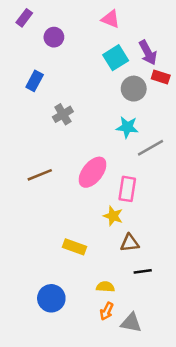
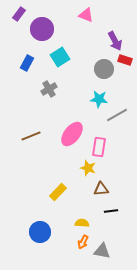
purple circle: (54, 37) -> (42, 29), size x1.5
cyan square: (116, 58) -> (60, 57), moved
yellow rectangle: (74, 247) -> (58, 192), turned -66

